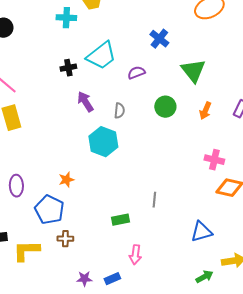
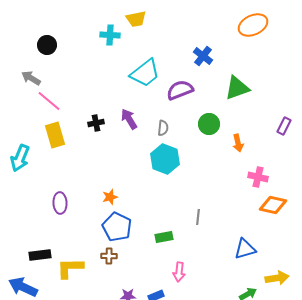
black cross: (68, 68) -> (96, 123), moved
green triangle: (193, 71) -> (237, 88), turned 48
purple semicircle: (136, 73) -> (180, 90), size x1.5
orange arrow: (205, 111) -> (238, 143), moved, turned -36
cyan hexagon: (103, 142) -> (165, 159), moved
blue pentagon: (49, 210) -> (117, 227), moved

